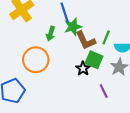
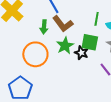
green star: (73, 27) -> (65, 46), moved
brown L-shape: (86, 40) -> (63, 24), moved

